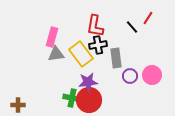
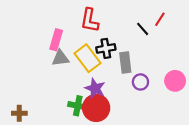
red L-shape: (95, 26) -> (90, 20), moved
pink circle: (152, 75) -> (175, 81), moved
purple star: (88, 82) -> (95, 88), turned 30

